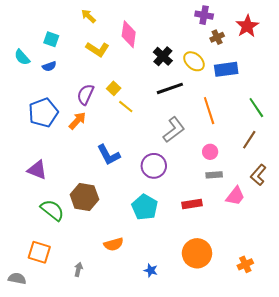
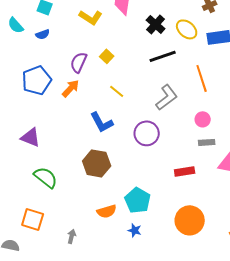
yellow line: (126, 107) -> (117, 91), moved
brown hexagon: (84, 197) -> (97, 163), moved
cyan pentagon: (145, 207) -> (138, 200), moved
blue star: (151, 270) -> (135, 230), moved

